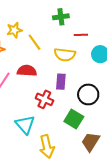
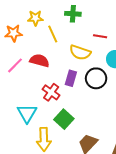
green cross: (61, 17) -> (73, 14), moved
black circle: (88, 94) -> (96, 78), moved
green square: (74, 119) -> (64, 119), moved

